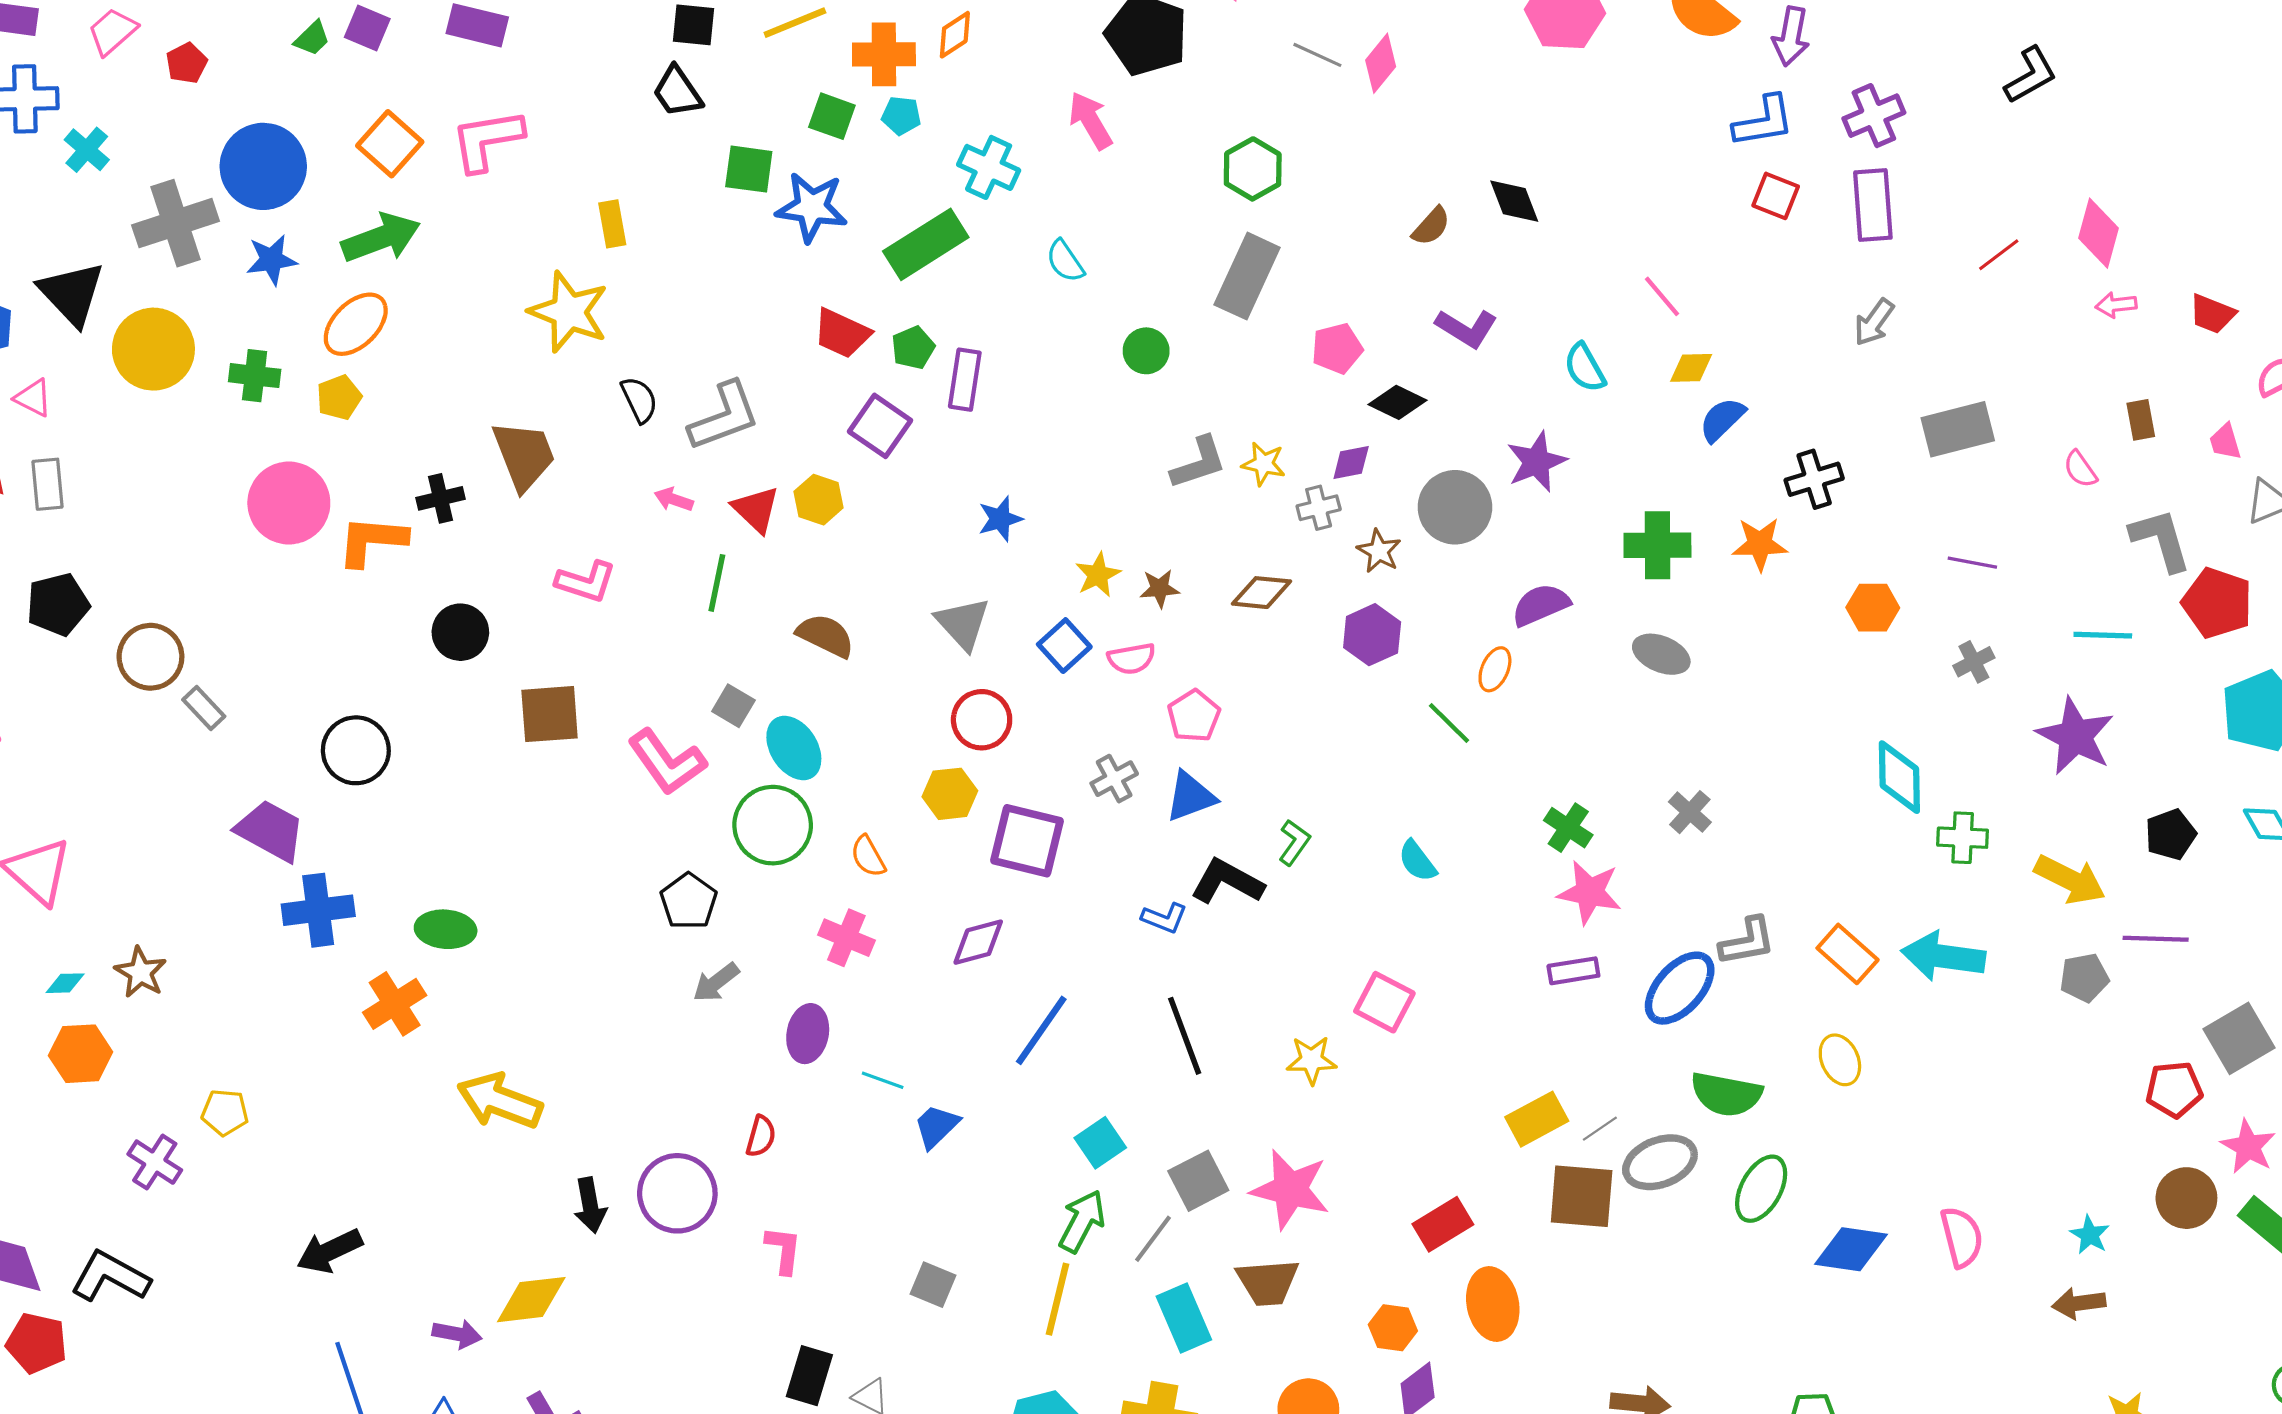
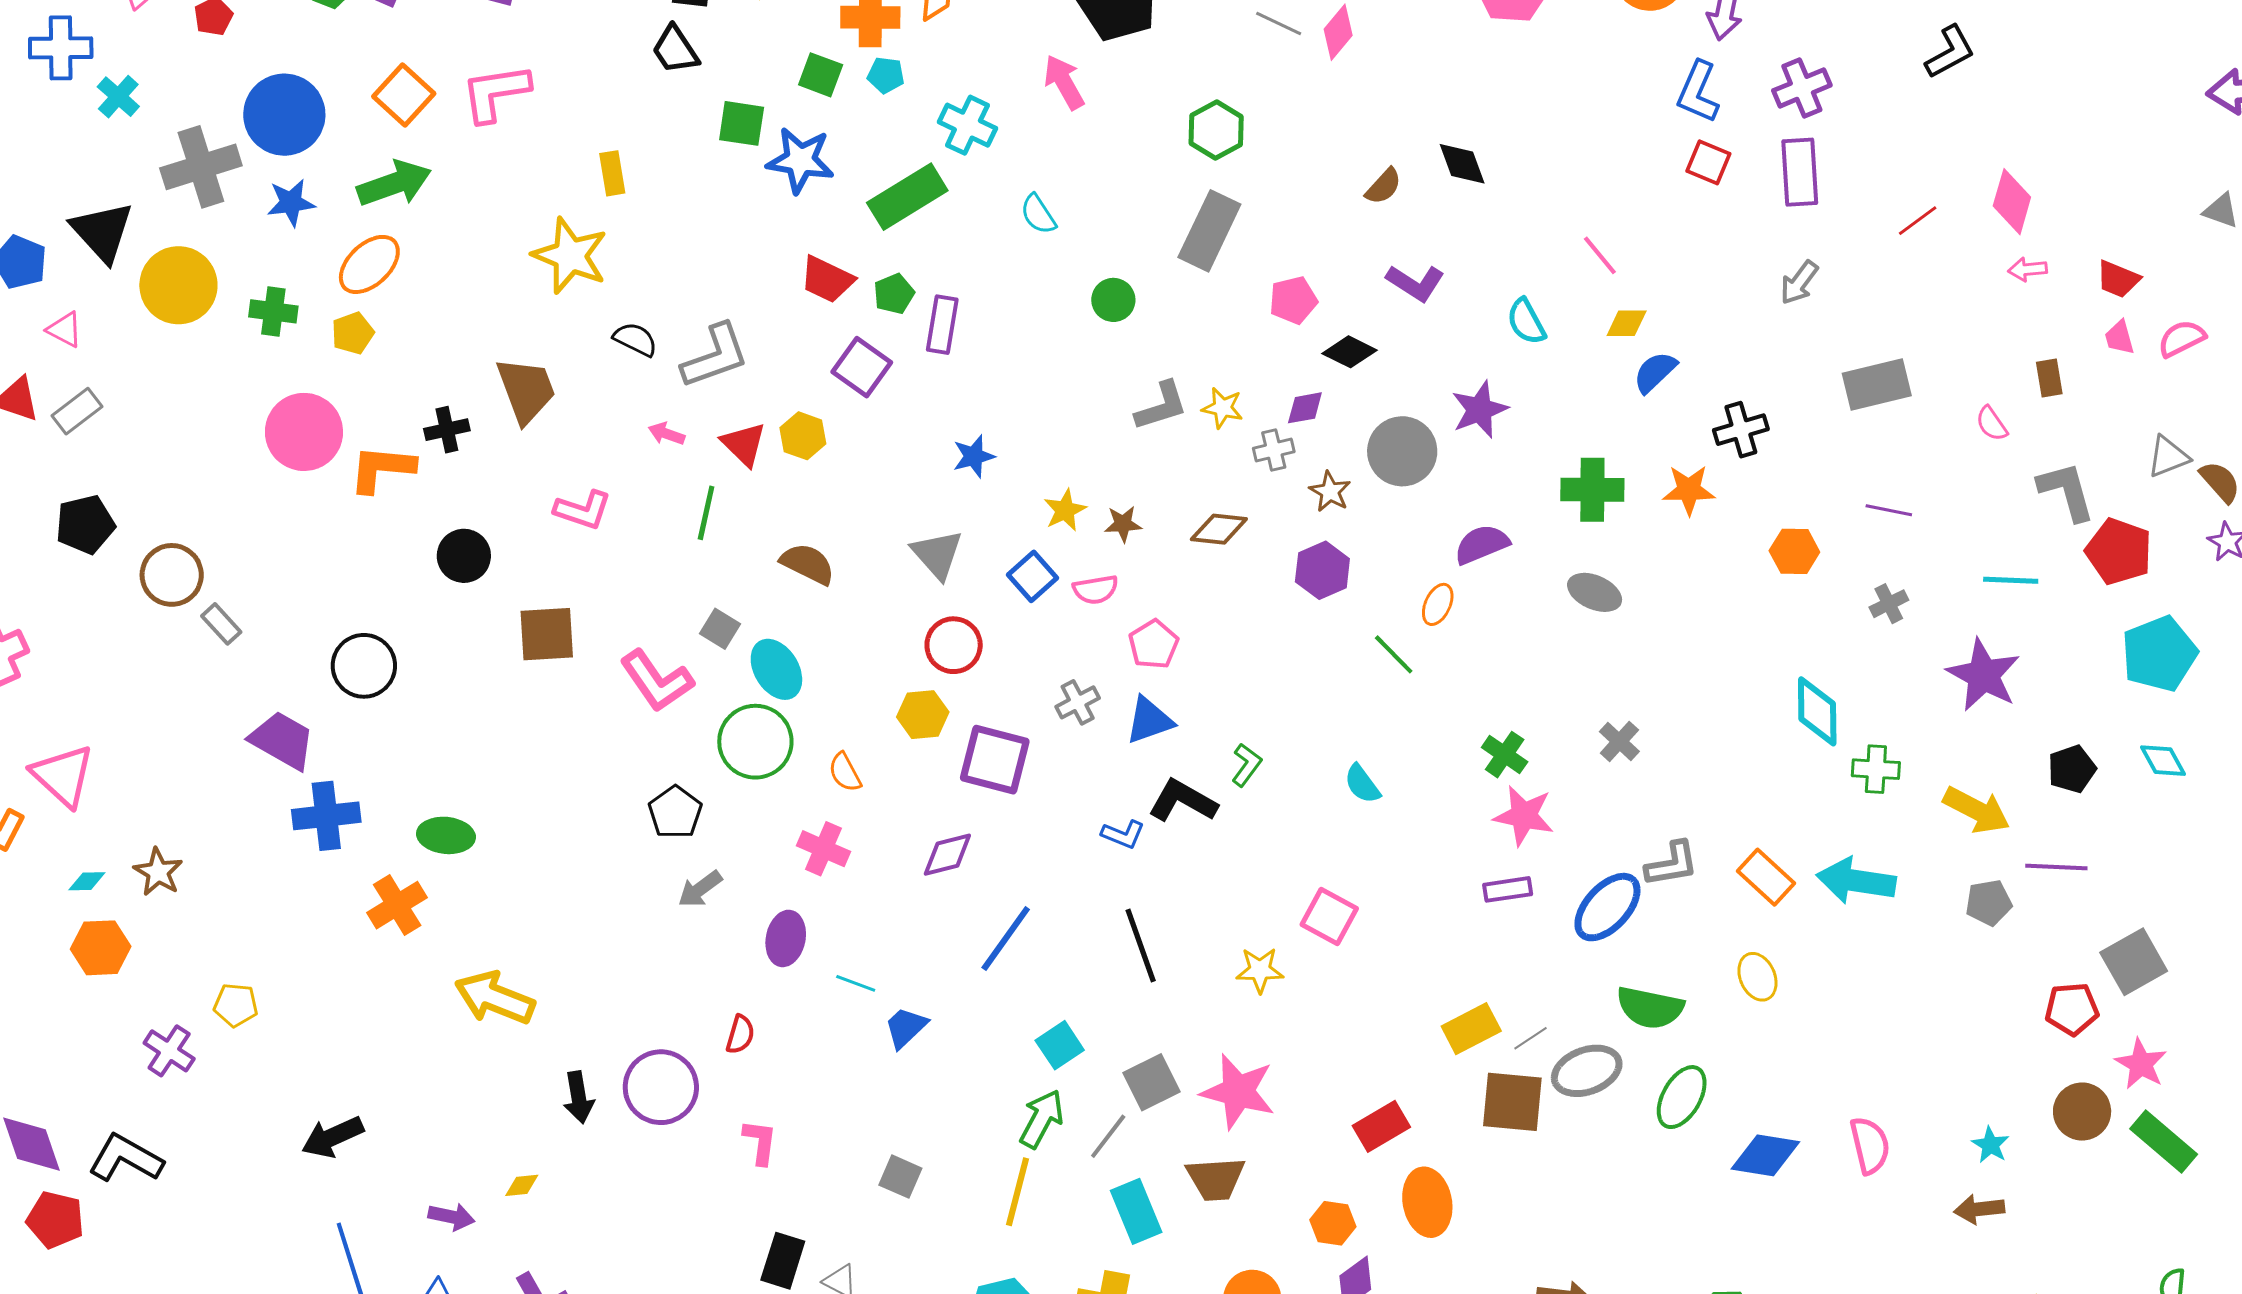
blue L-shape: (1764, 121) -> (1698, 92), turned 122
black semicircle: (639, 400) -> (635, 339), turned -39
pink trapezoid: (2225, 442) -> (2119, 338), moved
gray rectangle: (47, 484) -> (77, 411), turned 57
yellow diamond: (531, 1300) -> (522, 1185), size x0.5

